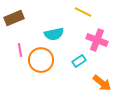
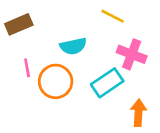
cyan rectangle: (79, 61) -> (107, 83), size x1.6
orange arrow: (102, 83) -> (138, 113), turned -126

